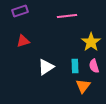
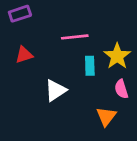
pink line: (67, 16) -> (75, 37), moved
cyan rectangle: (75, 66) -> (90, 66), moved

